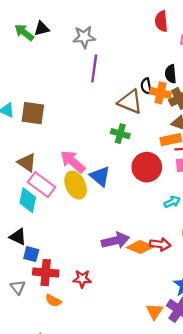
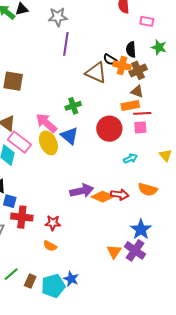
black semicircle: (146, 86) -> (110, 60), turned -48
green cross: (120, 134) -> (73, 106), moved, turned -35
orange semicircle: (53, 301) -> (50, 246), moved

